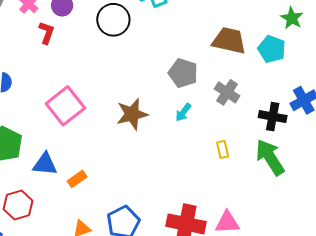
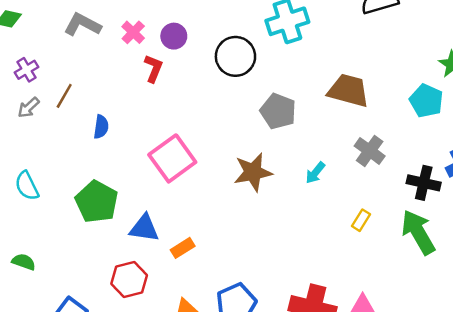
brown trapezoid: (229, 41) -> (348, 90), moved
gray pentagon: (183, 73) -> (278, 111), moved
yellow rectangle: (223, 149) -> (361, 220), turned 42
red hexagon: (18, 205) -> (129, 280), moved

